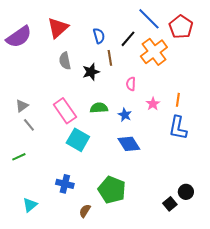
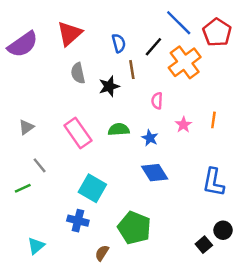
gray line: (29, 125) -> (40, 165), moved
blue L-shape: (178, 128) -> (213, 182), moved
cyan square: (78, 140) -> (92, 188), moved

